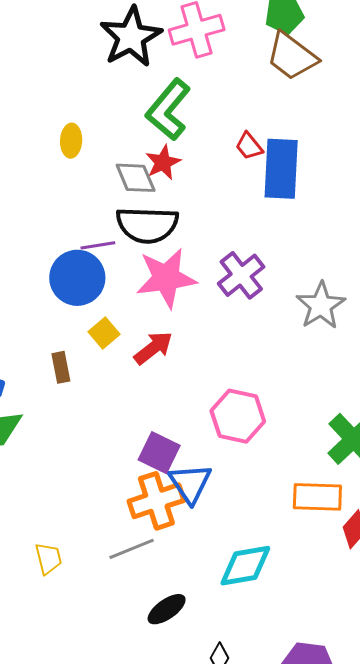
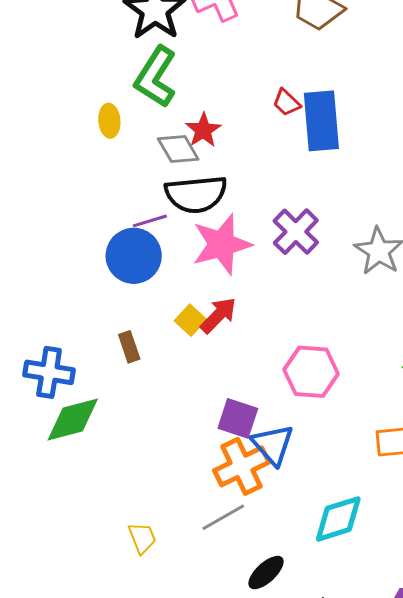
green L-shape: (168, 110) -> (156, 77), moved
yellow square: (104, 333) -> (190, 320), moved

